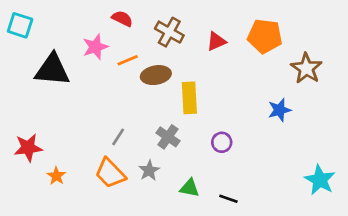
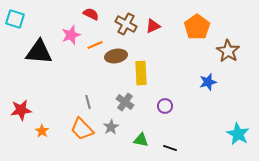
orange pentagon: (265, 36) -> (197, 27), turned 30
red triangle: (216, 41) -> (153, 26), moved
gray line: (118, 137) -> (88, 102), turned -48

